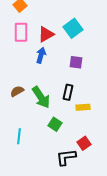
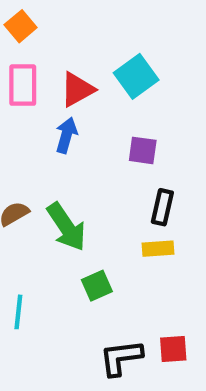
black rectangle: (68, 92) -> (162, 207), moved
green square: (55, 124) -> (97, 286), turned 32
red square: (84, 143) -> (173, 349), moved, turned 32

